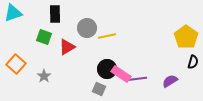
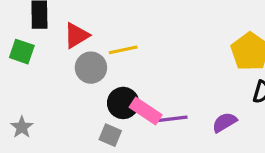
gray circle: (87, 28) -> (91, 68), moved
red triangle: (67, 47) -> (76, 35), moved
gray star: (44, 76) -> (22, 127), moved

